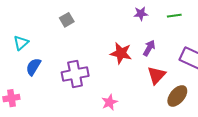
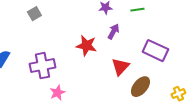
purple arrow: (149, 48) -> (113, 32), moved
pink star: (110, 102) -> (57, 93), moved

